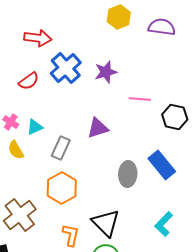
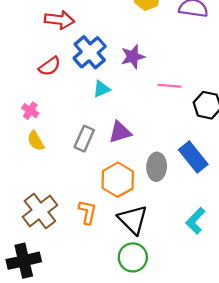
cyan triangle: (35, 127) -> (102, 89), moved
purple triangle: (98, 128) -> (120, 132), moved
orange hexagon: (62, 188) -> (118, 180), moved
orange L-shape: (71, 235) -> (87, 212), moved

